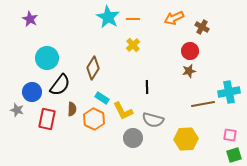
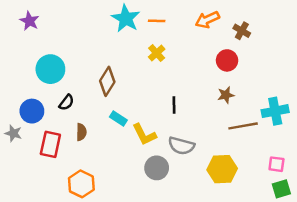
brown star: (189, 71) -> (226, 95), moved
black semicircle: (60, 85) -> (66, 102), size x0.6
orange hexagon: (94, 119) -> (81, 184), moved

